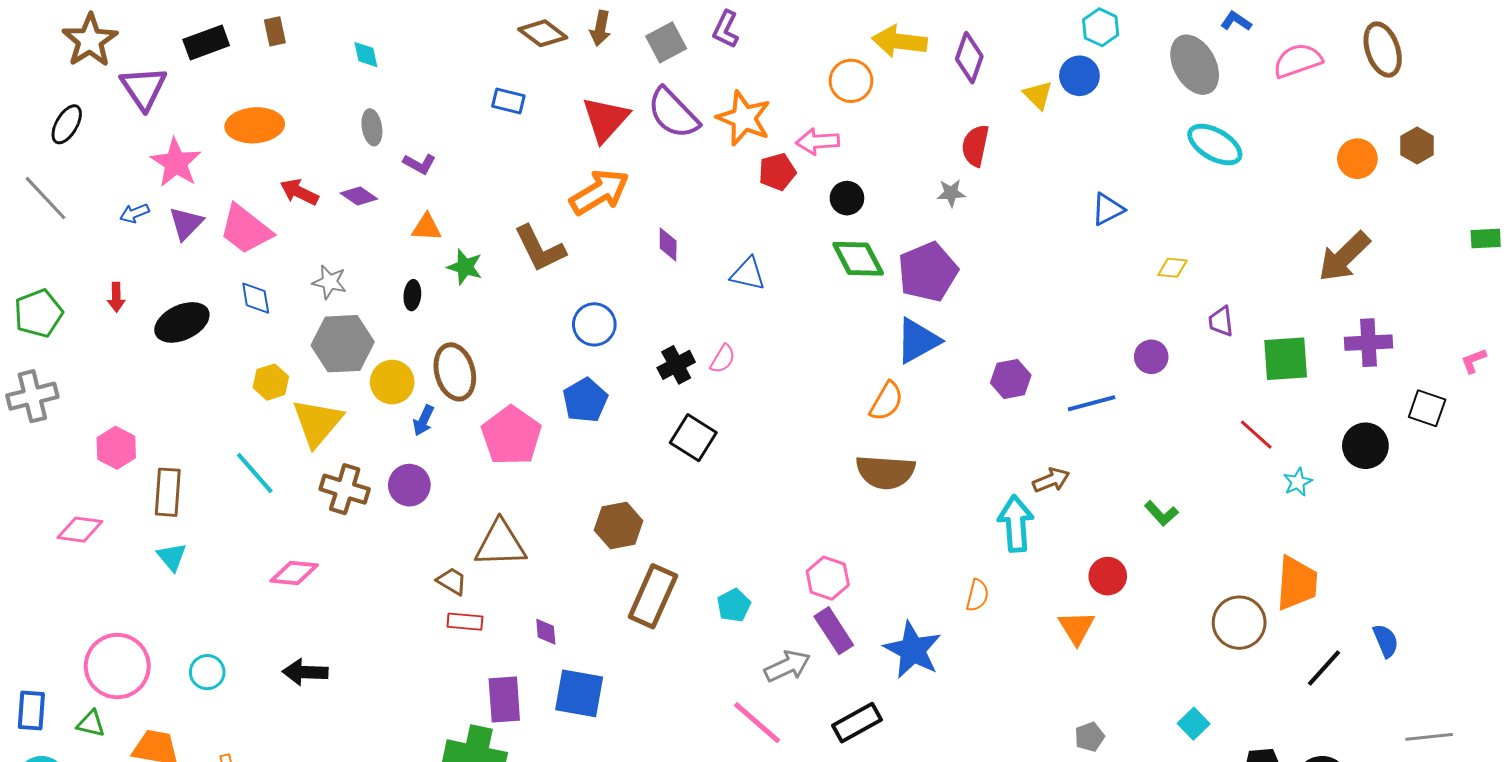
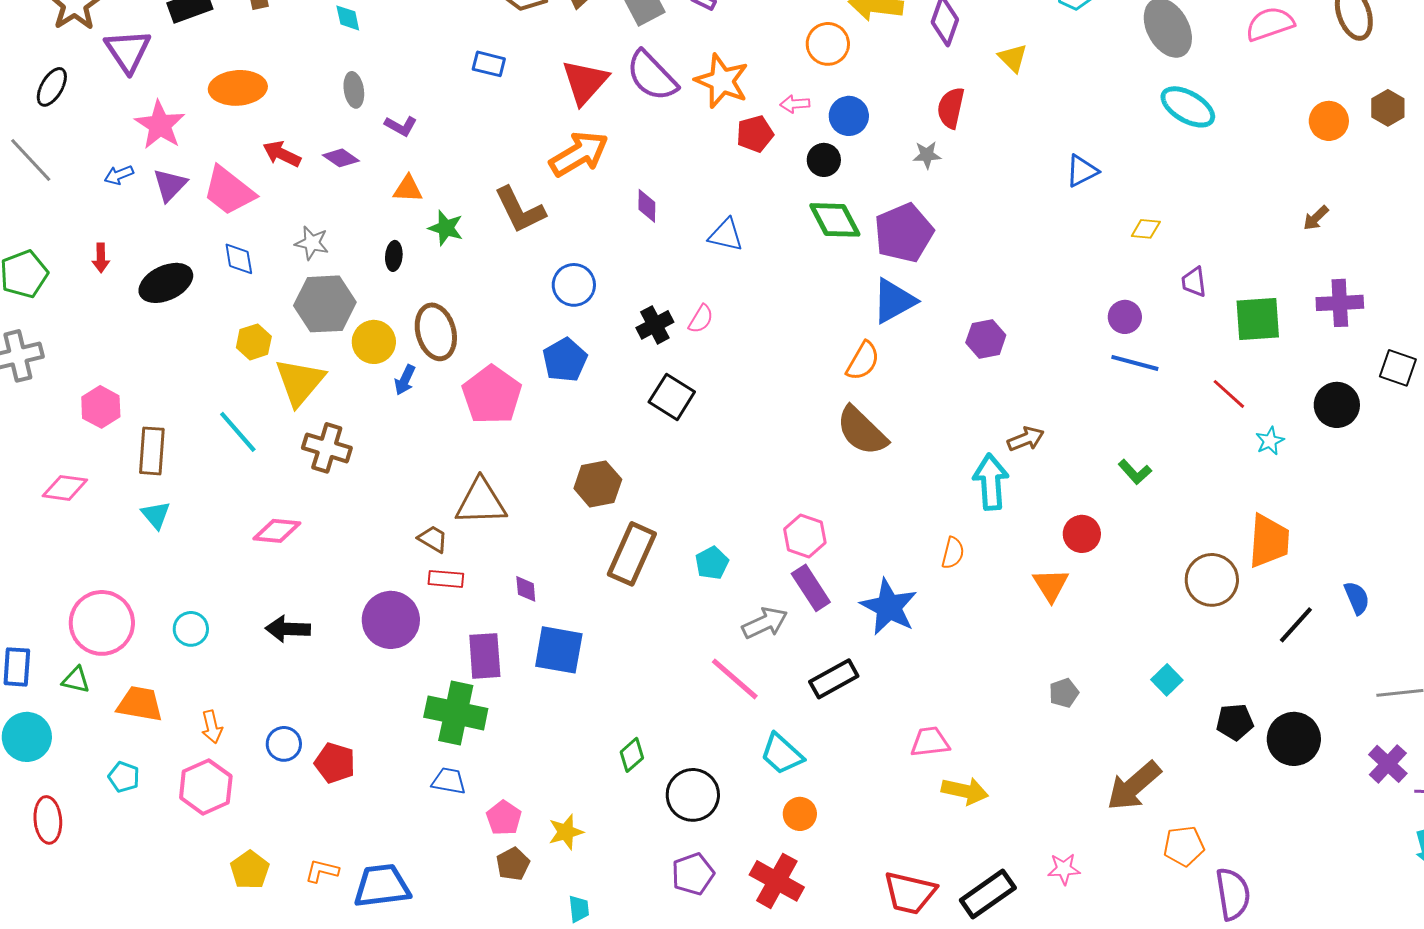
blue circle: (1079, 76) -> (849, 116), moved
pink arrow: (818, 141) -> (795, 104), size x0.7
brown arrow: (1344, 257) -> (1316, 218), size x0.5
blue line: (1092, 403) -> (1135, 363), moved, turned 30
brown semicircle: (885, 472) -> (862, 431), turned 40
purple circle: (409, 485) -> (391, 620), moved, size x1.4

